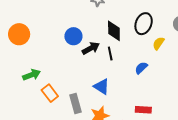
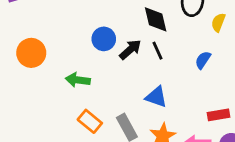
green arrow: (32, 75) -> (78, 80), moved, turned -138

